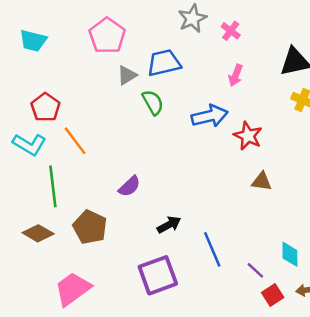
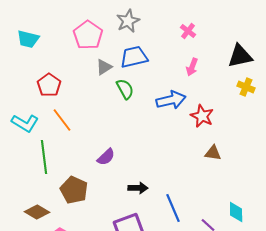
gray star: (192, 18) -> (128, 21), moved
red pentagon: (45, 107) -> (49, 85), moved
black arrow: (169, 225) -> (138, 188), turned 30
brown diamond: (38, 233) -> (37, 212), moved

